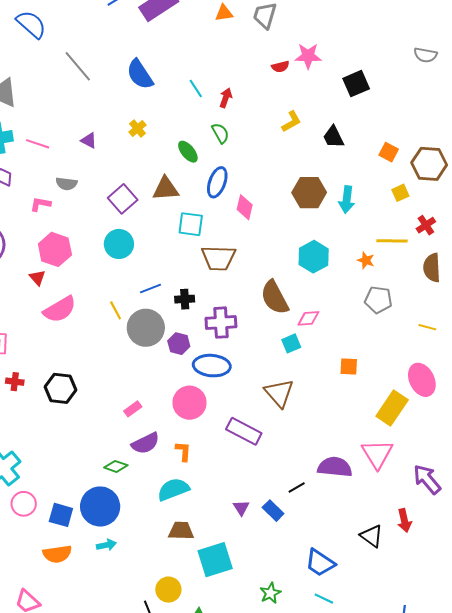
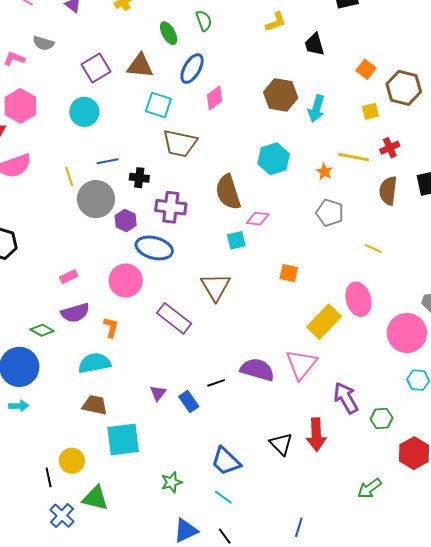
pink diamond: (245, 207) -> (215, 98), turned 30
red arrow: (404, 520) -> (316, 435), size x1.4

